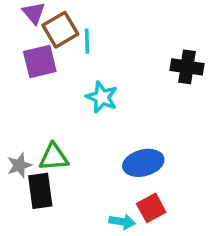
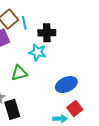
black cross: (187, 67) -> (47, 33), moved
green triangle: (54, 157) -> (19, 73), moved

